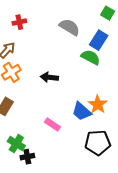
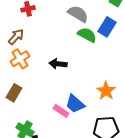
green semicircle: (91, 57) -> (87, 35), moved
blue trapezoid: (82, 111) -> (75, 104), moved

